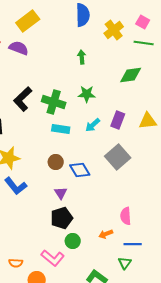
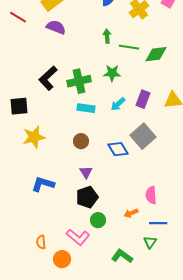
green line: (144, 43) -> (129, 47), moved
purple semicircle: (19, 48) -> (56, 27), moved
green cross: (54, 102) -> (79, 81), turned -30
blue diamond: (80, 170) -> (118, 149), moved
blue L-shape: (16, 186) -> (43, 184), moved, turned 145
orange semicircle: (16, 263) -> (41, 242), turned 80

